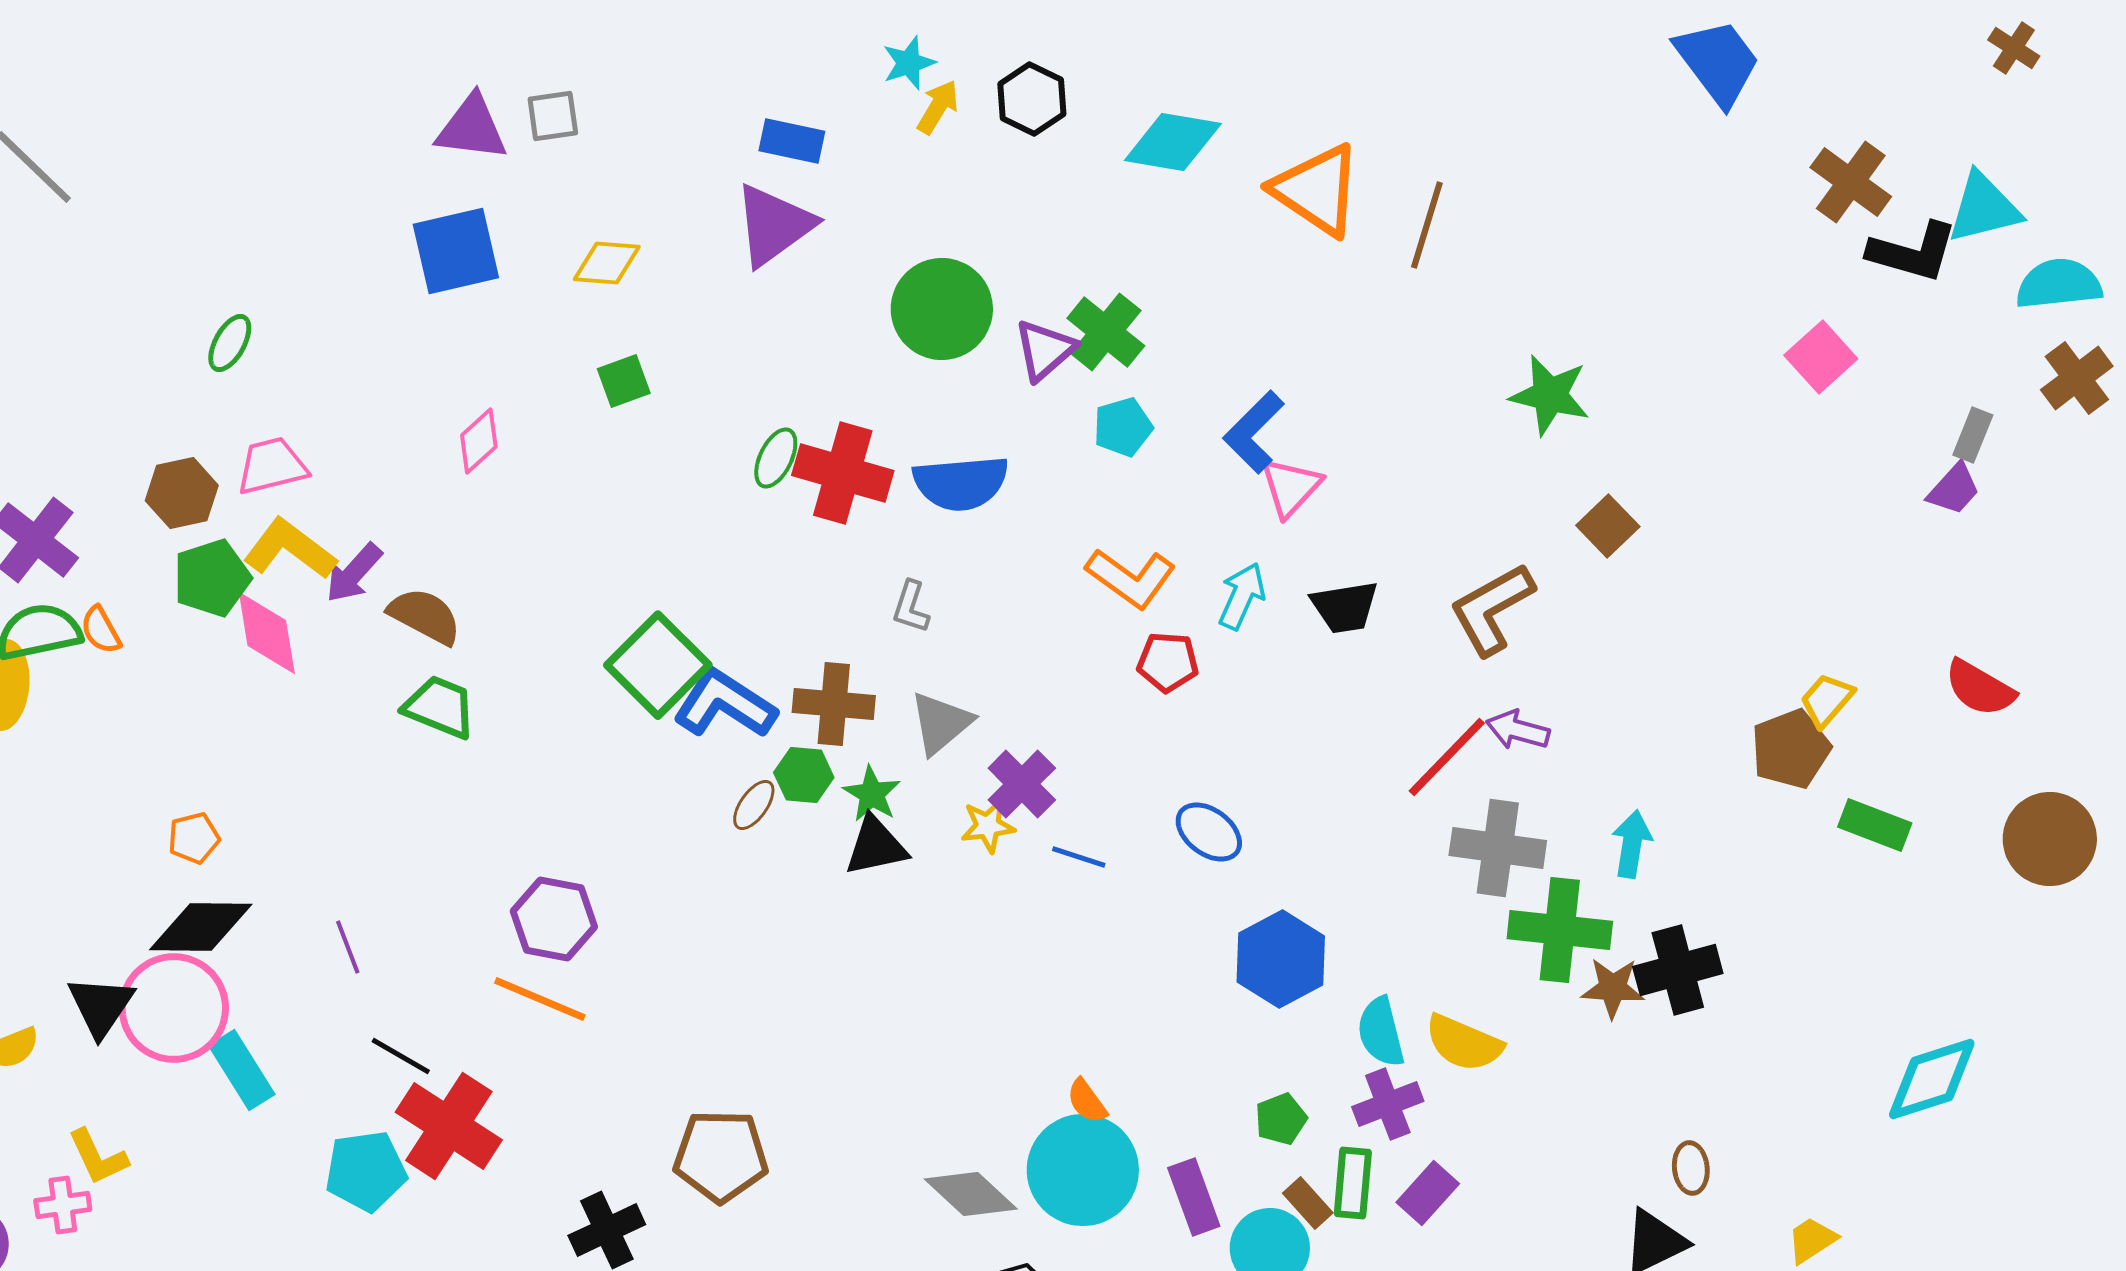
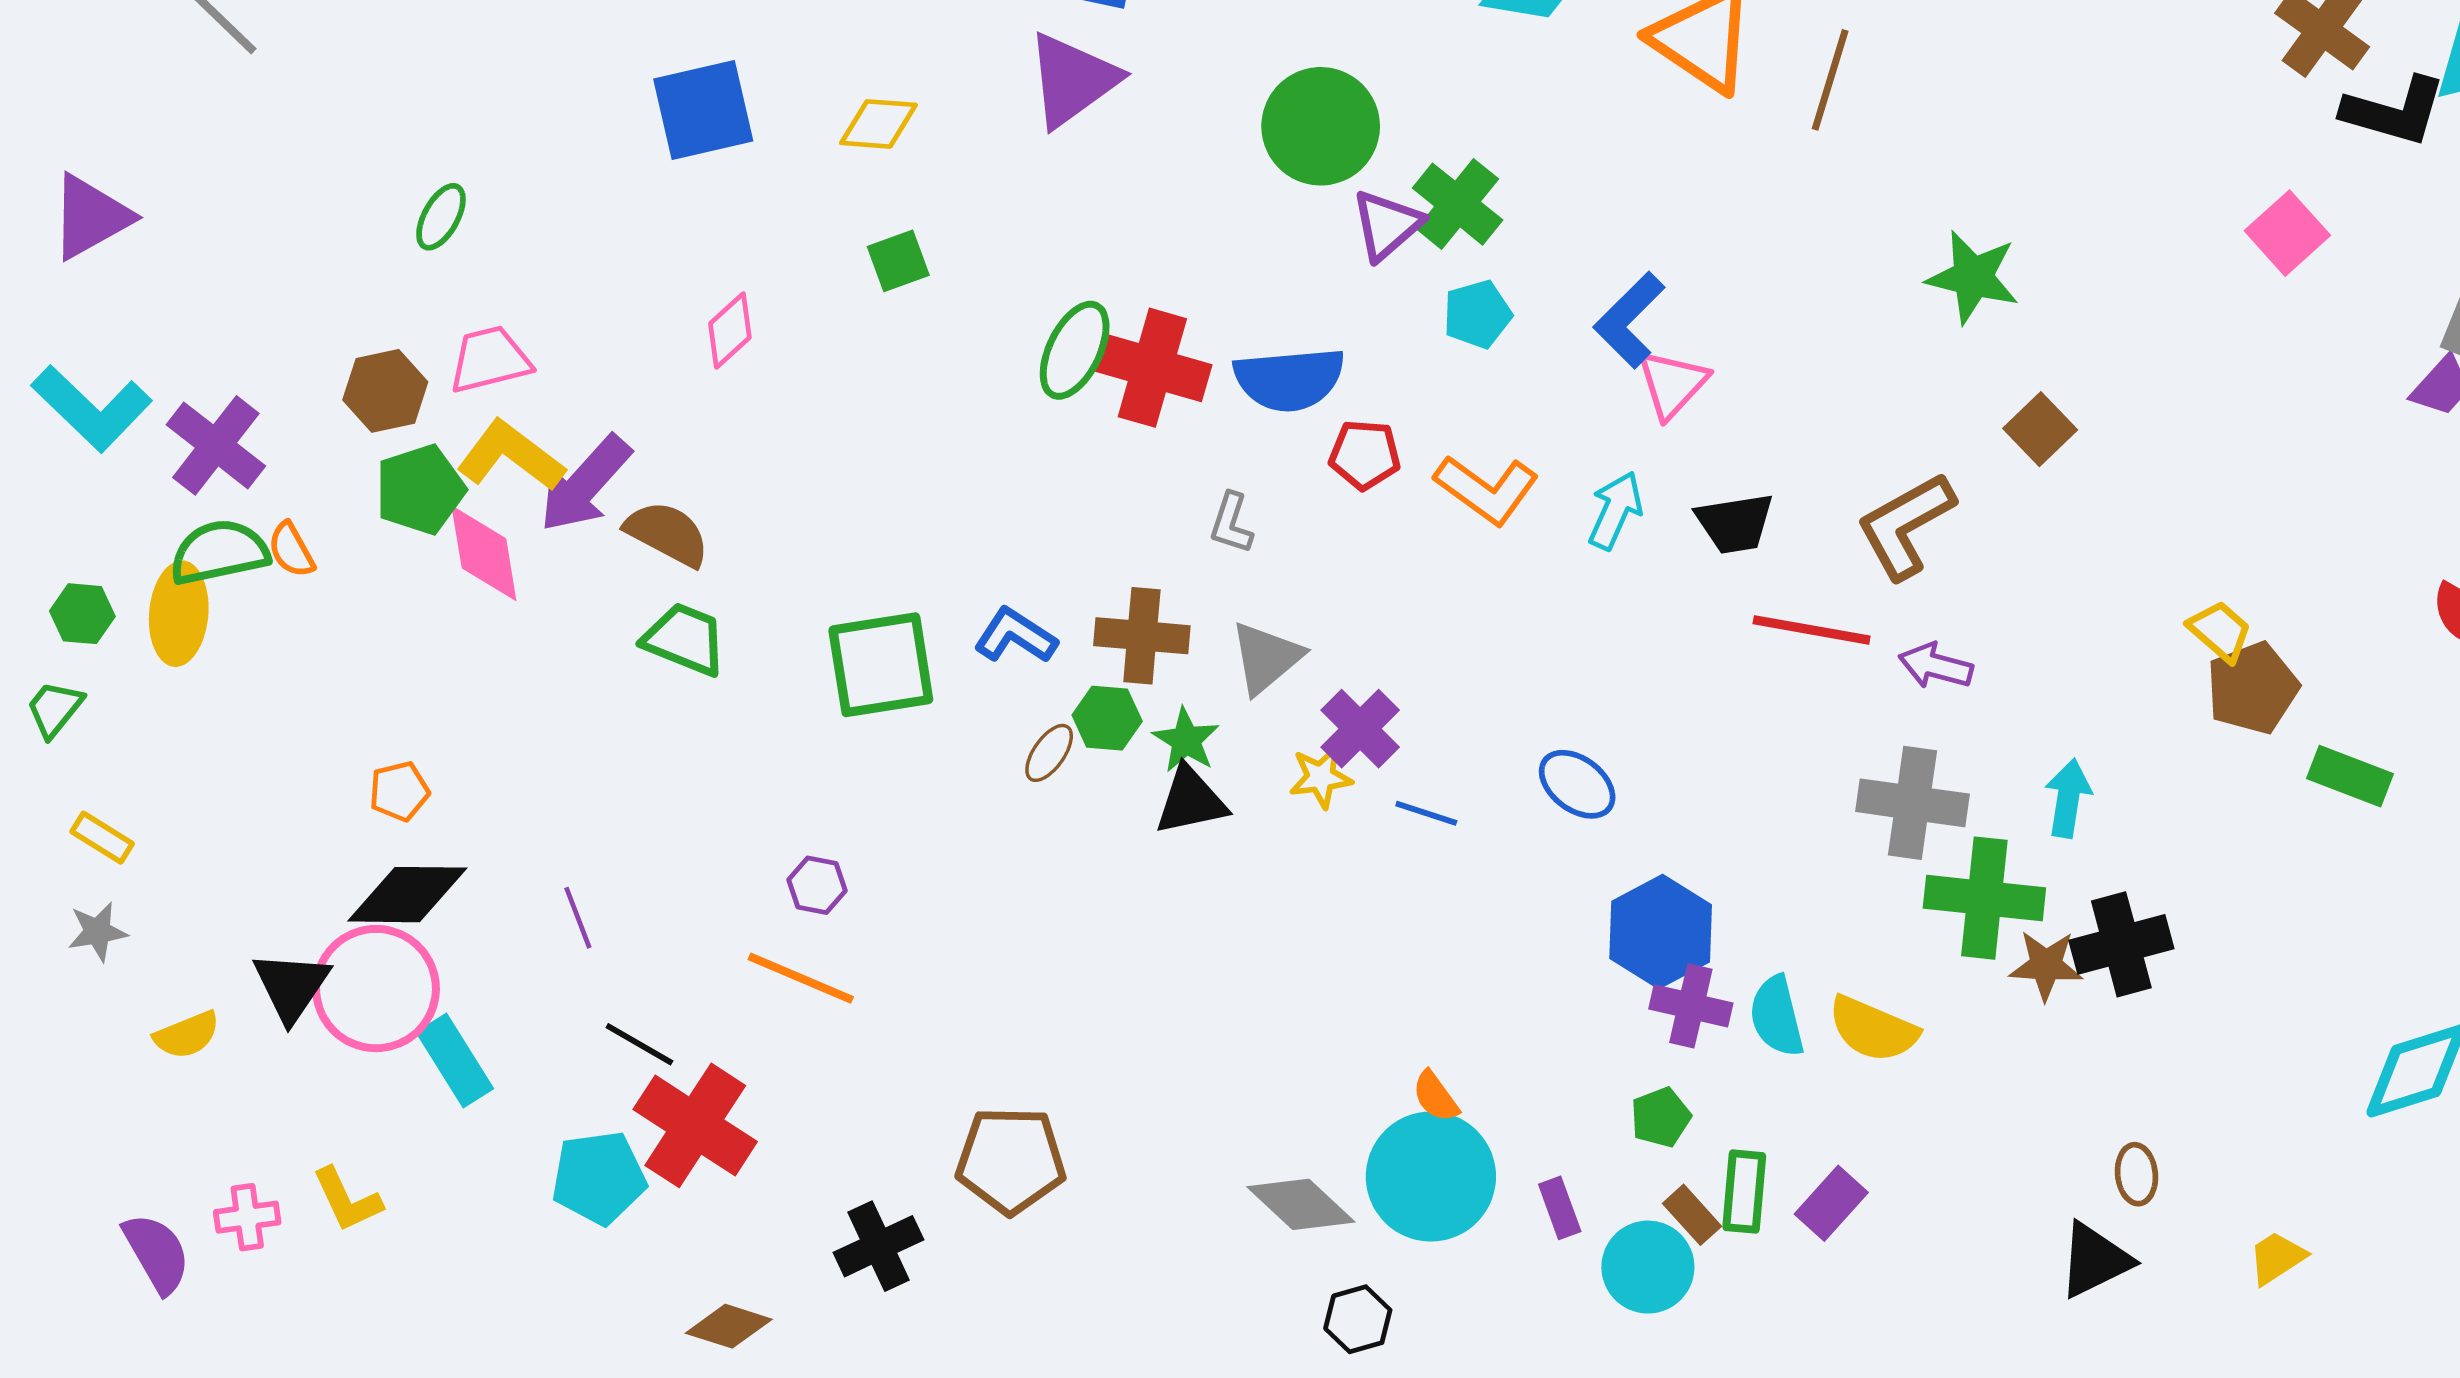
green circle: (942, 309) -> (1321, 126), moved
green ellipse: (776, 458) -> (1075, 350), size x1.4
purple arrow: (354, 573) -> (585, 484), size x1.4
red pentagon: (1168, 662) -> (1365, 455), moved
green square: (658, 665) -> (881, 665), moved, turned 36
yellow trapezoid: (1827, 700) -> (2220, 631), moved, turned 90
blue L-shape: (725, 704) -> (1015, 636), size x0.7
red line: (1447, 757) -> (1812, 630), moved, turned 56
purple hexagon: (554, 919) -> (817, 885), size x0.6
purple cross: (1388, 1104) -> (1691, 1006), moved, turned 34
yellow L-shape: (98, 1157) -> (347, 1200), moved
purple rectangle: (1194, 1197) -> (1560, 1208), size x0.7

